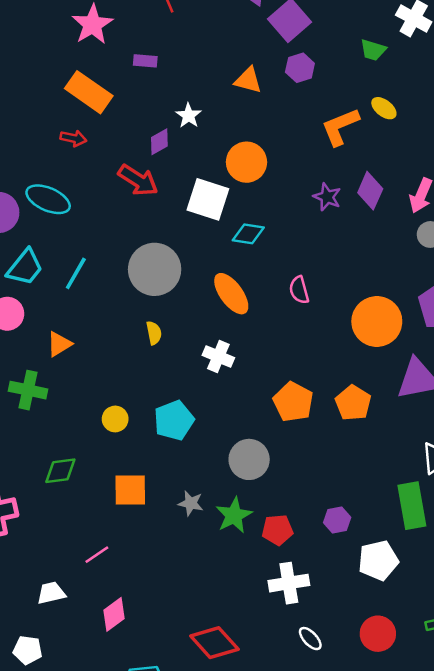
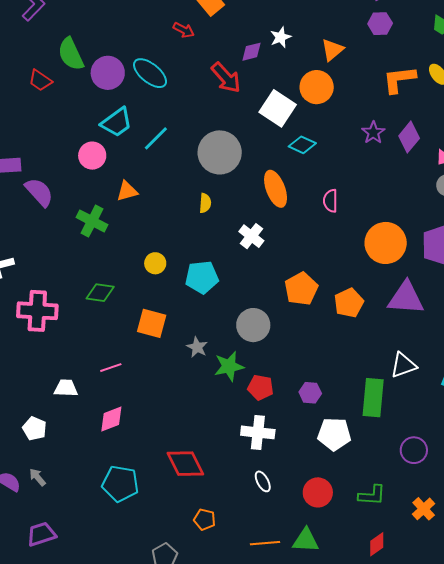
orange triangle: (248, 80) -> (332, 50), moved, turned 50

